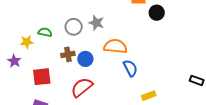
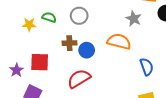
gray star: (96, 23) -> (134, 19), moved
purple star: (14, 61) -> (16, 70), moved
blue semicircle: (130, 68) -> (147, 67), moved

